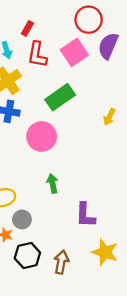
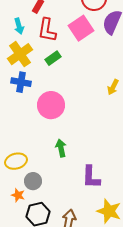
green rectangle: (60, 97) -> (53, 58), moved, size x0.6

